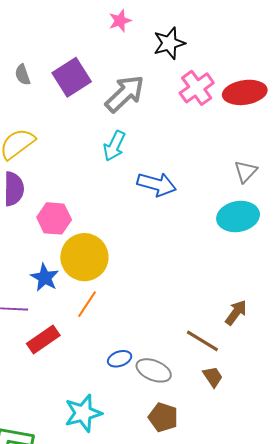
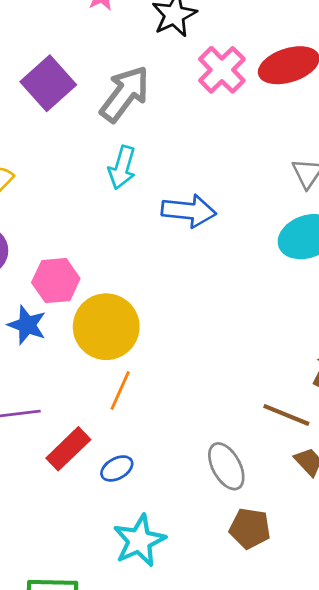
blue star: (45, 278) -> (27, 325), moved
blue ellipse: (120, 359) -> (117, 468), moved
gray ellipse: (154, 370) -> (226, 466), turned 48

